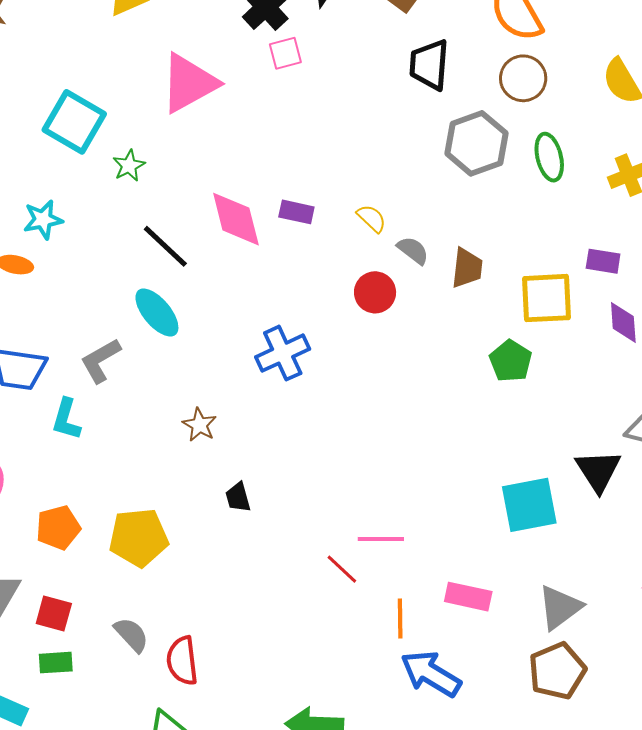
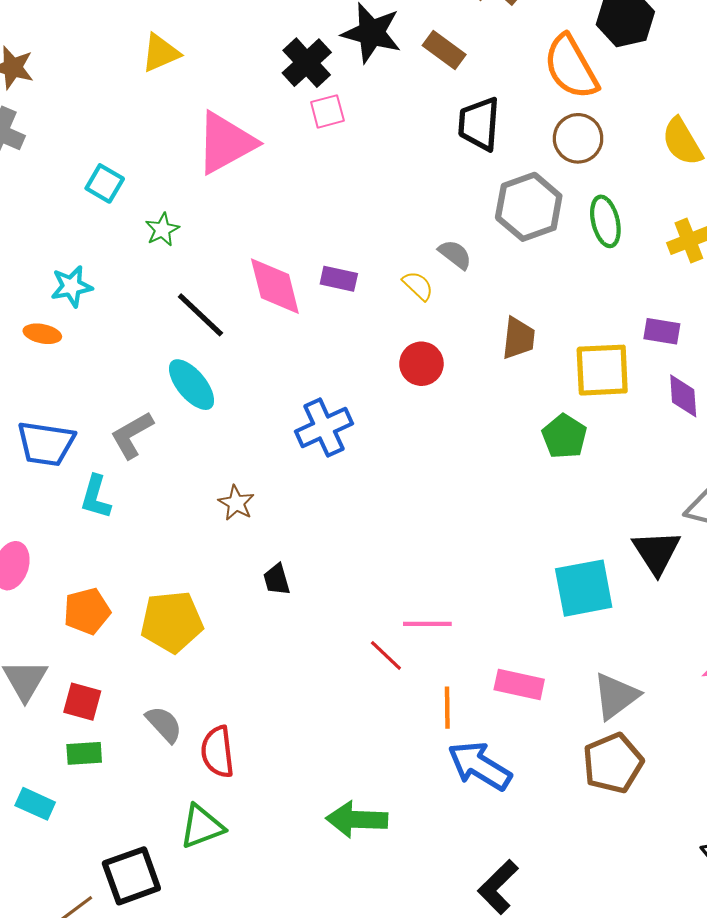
cyan square: (74, 122) -> (105, 183), size x0.6
gray semicircle: (413, 250) -> (455, 254), moved

